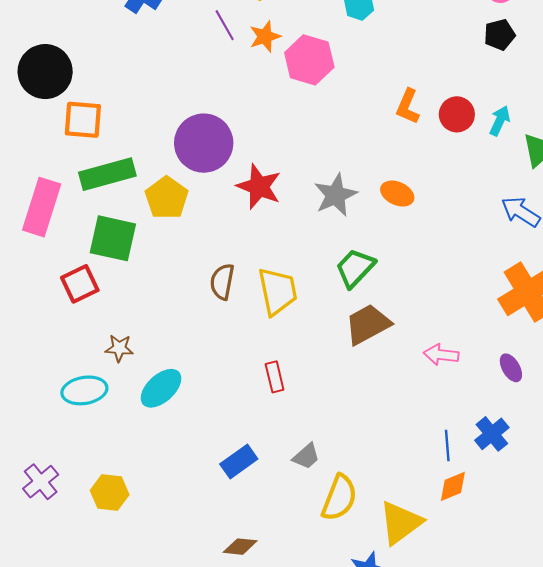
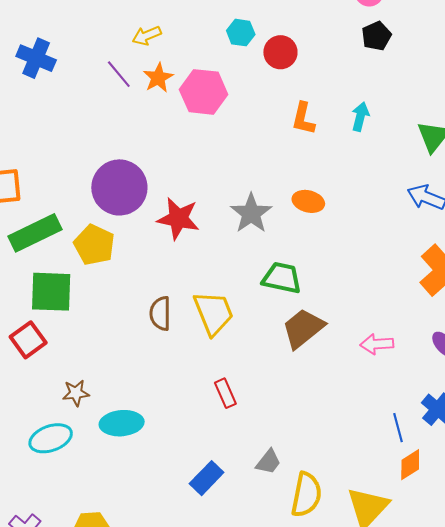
red circle: (457, 114) -> (280, 52), moved
cyan arrow: (500, 121) -> (360, 117), moved
green trapezoid: (355, 268) -> (282, 278), turned 69
cyan ellipse: (161, 388) -> (122, 423), turned 48

